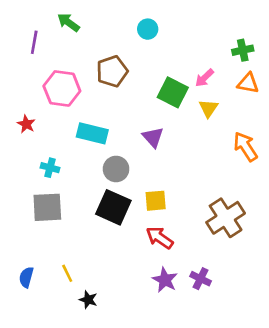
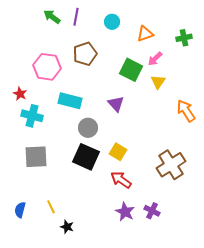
purple line: (34, 42) -> (76, 17), moved
orange triangle: (248, 83) -> (145, 34), moved, turned -30
cyan cross: (50, 168) -> (32, 116), moved, size x1.5
yellow square: (156, 201) -> (118, 152), turned 36

